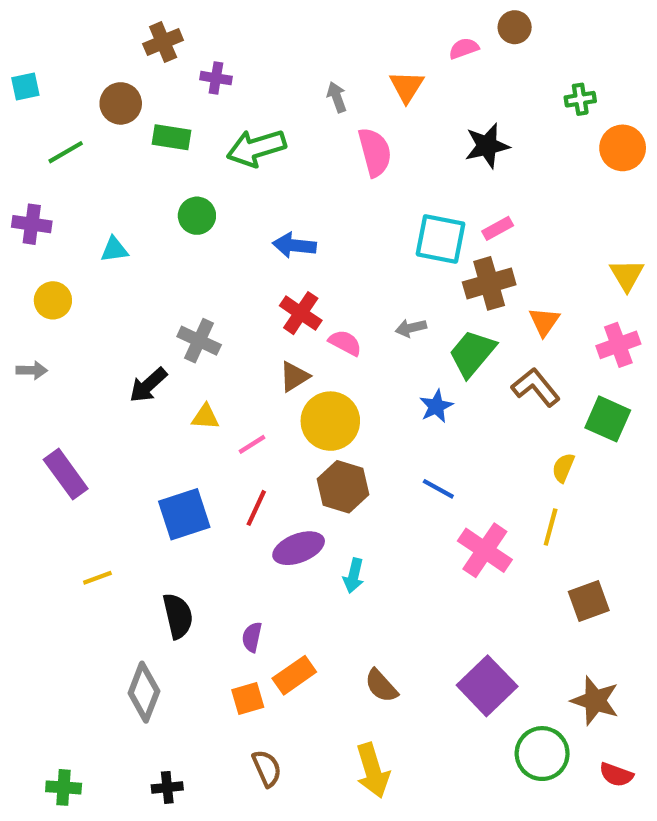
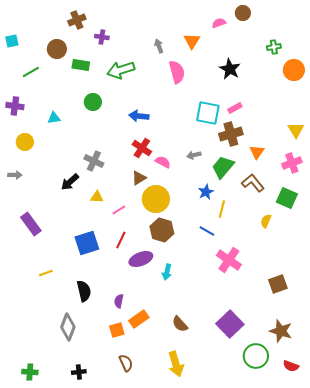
black star: (487, 146) -> (230, 69), turned -30
yellow line: (551, 527) -> (222, 209), moved

